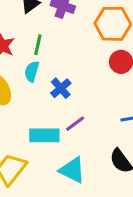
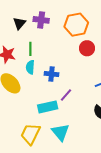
blue cross: (61, 88) -> (52, 74), turned -32
cyan triangle: (72, 170) -> (61, 132), moved, turned 36

